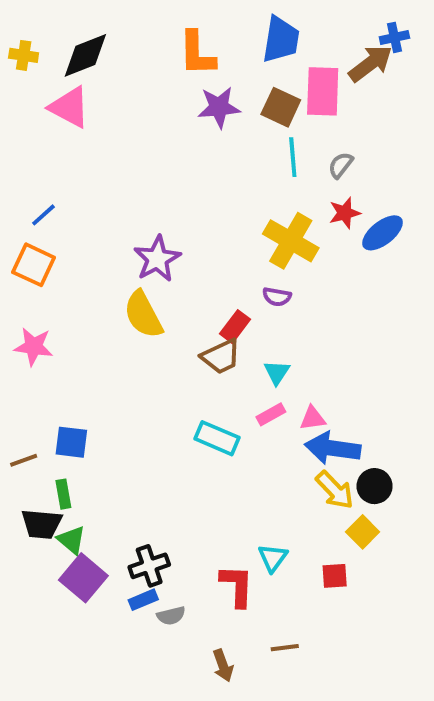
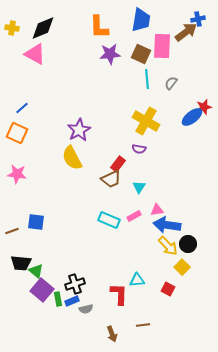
red star: (345, 213) -> (204, 107), moved
pink rectangle: (271, 414) -> (134, 216), moved
green rectangle: (63, 494) -> (58, 299), moved
cyan triangle: (273, 558) -> (137, 280), turned 49
red square: (335, 576) -> (168, 289), turned 32

